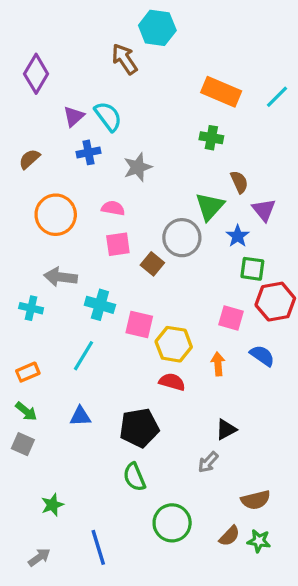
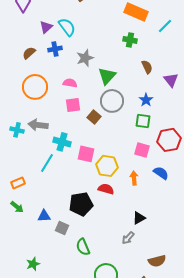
cyan line: (277, 97) -> (165, 26), moved
brown semicircle: (29, 159) -> (29, 53), moved
green triangle: (210, 207) -> (107, 76), moved
purple triangle: (264, 210) -> (171, 80), moved
green square: (252, 269) -> (143, 121), moved
cyan cross: (31, 308) -> (17, 130), moved
cyan line: (84, 356) -> (47, 163), moved
blue triangle: (80, 416) -> (44, 216), moved
black pentagon: (139, 428) -> (81, 204), moved
gray square: (23, 444) -> (62, 228), moved

